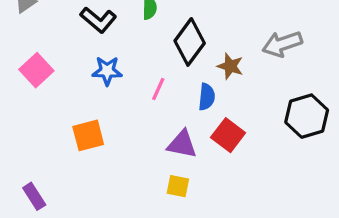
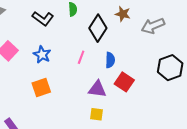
brown star: (230, 66) -> (123, 14), moved
blue star: (107, 71) -> (42, 55), moved, turned 30

